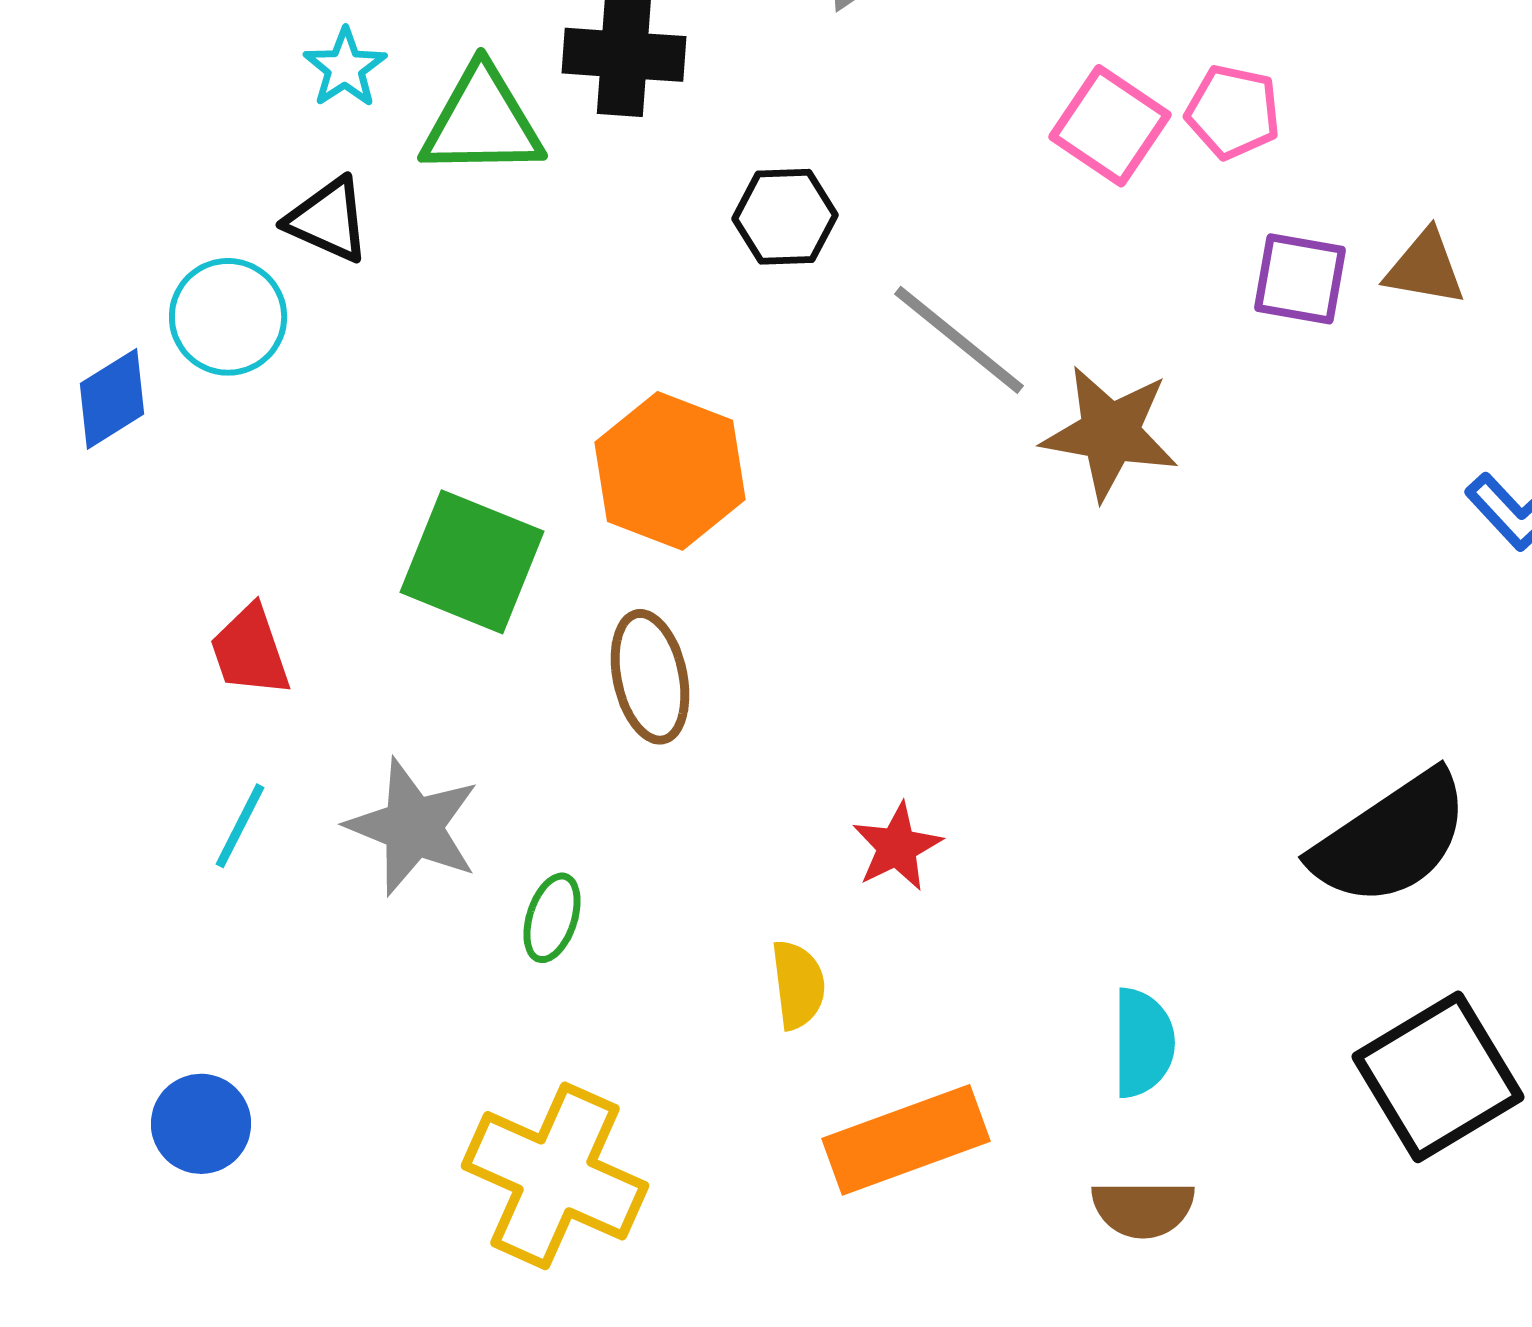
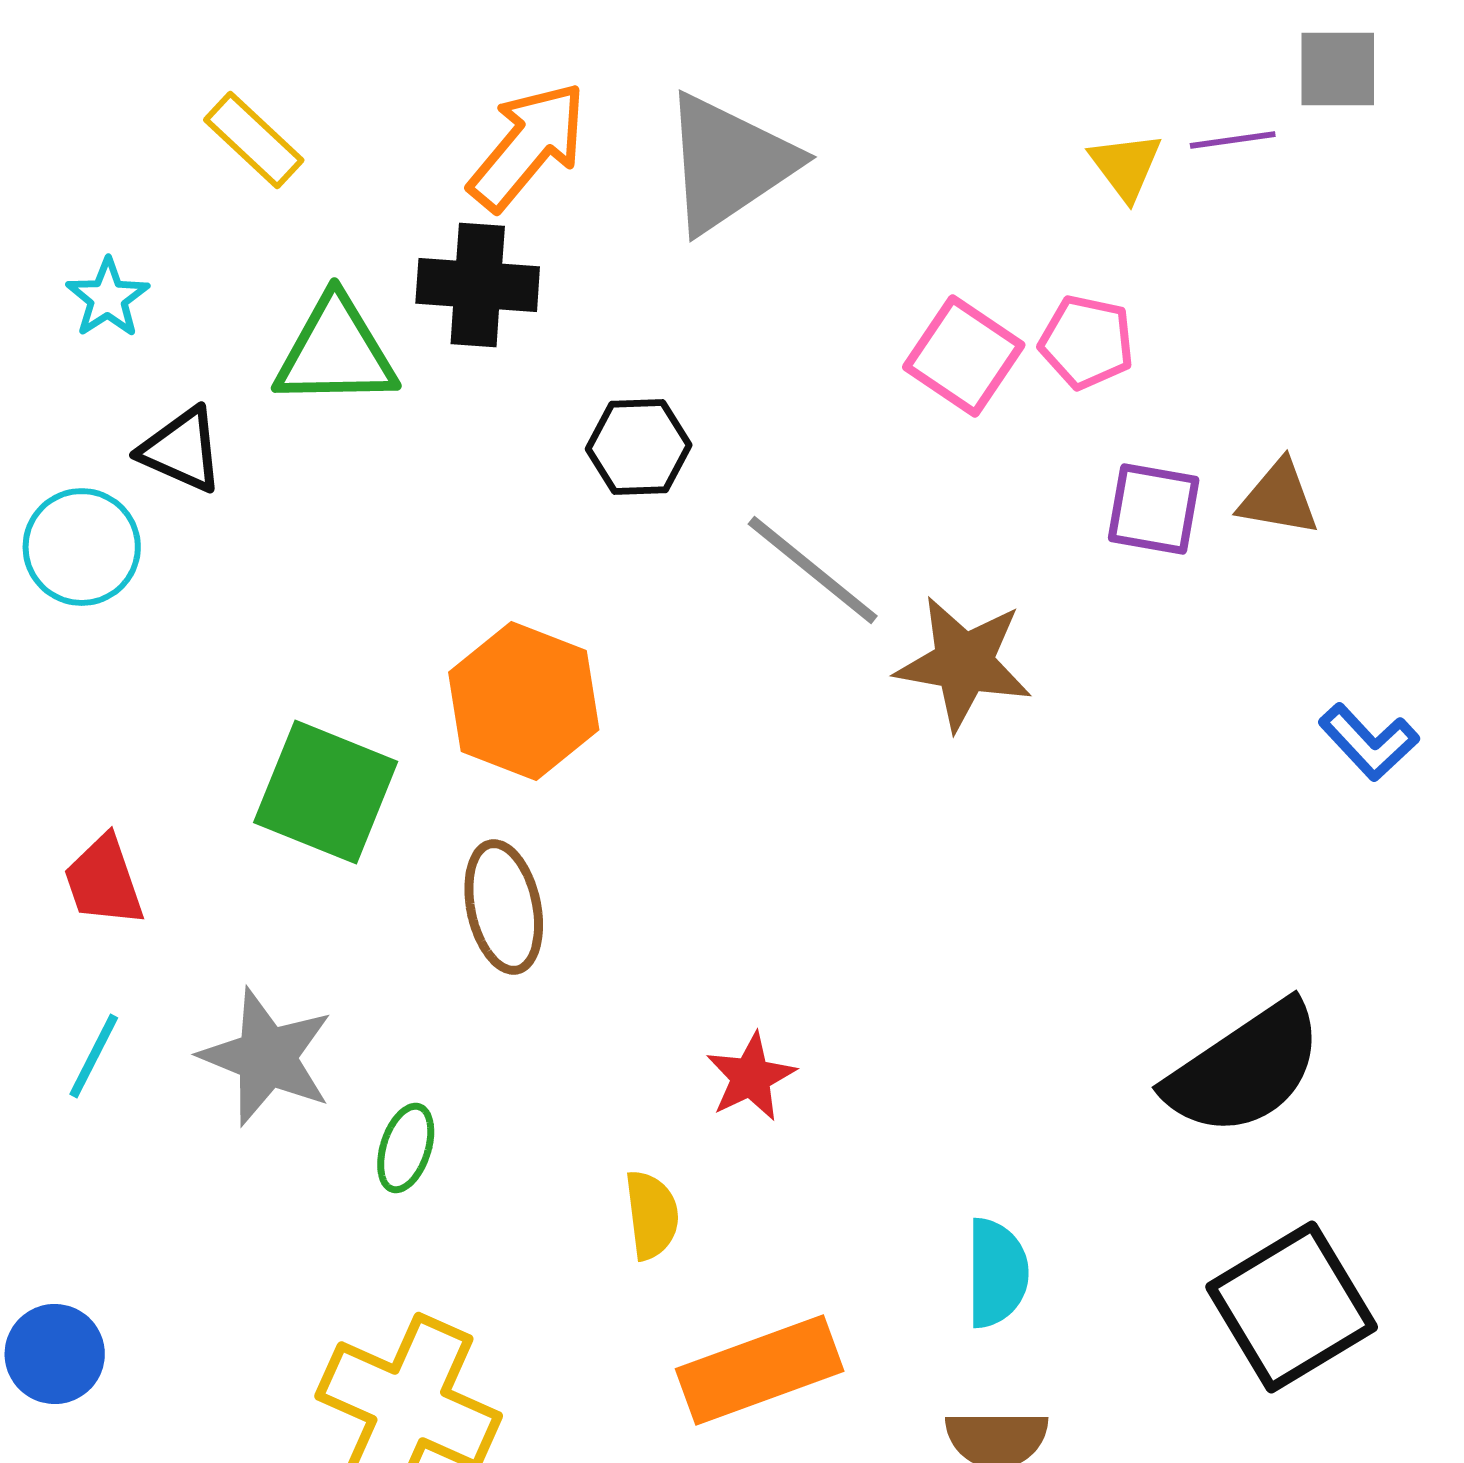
cyan star: (345, 68) -> (108, 298), moved

